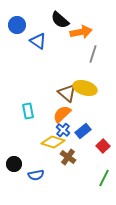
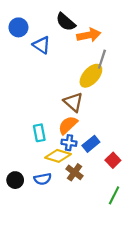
yellow ellipse: (85, 88) -> (91, 76), moved, turned -65
cyan rectangle: (28, 111) -> (39, 133), moved
blue cross: (63, 130) -> (69, 143), turned -32
blue semicircle: (36, 175) -> (43, 179), moved

